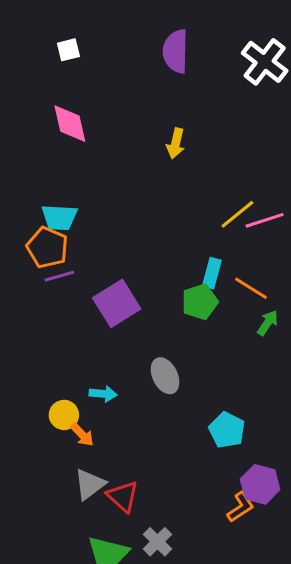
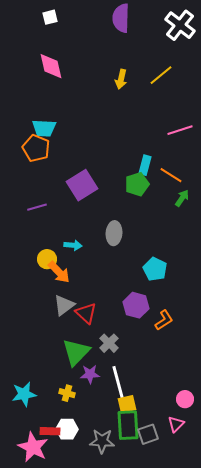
yellow line: (237, 214) -> (161, 75), moved
purple line: (59, 276) -> (37, 207), moved
gray ellipse: (165, 376) -> (114, 233), turned 30
orange arrow: (82, 435) -> (59, 272), size x1.4
purple hexagon: (260, 484) -> (136, 305), moved

